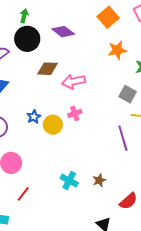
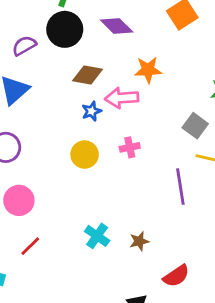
orange star: (117, 50) -> (148, 70), moved
pink cross: (75, 113) -> (130, 147), moved
blue star: (34, 117) -> (91, 111), moved

